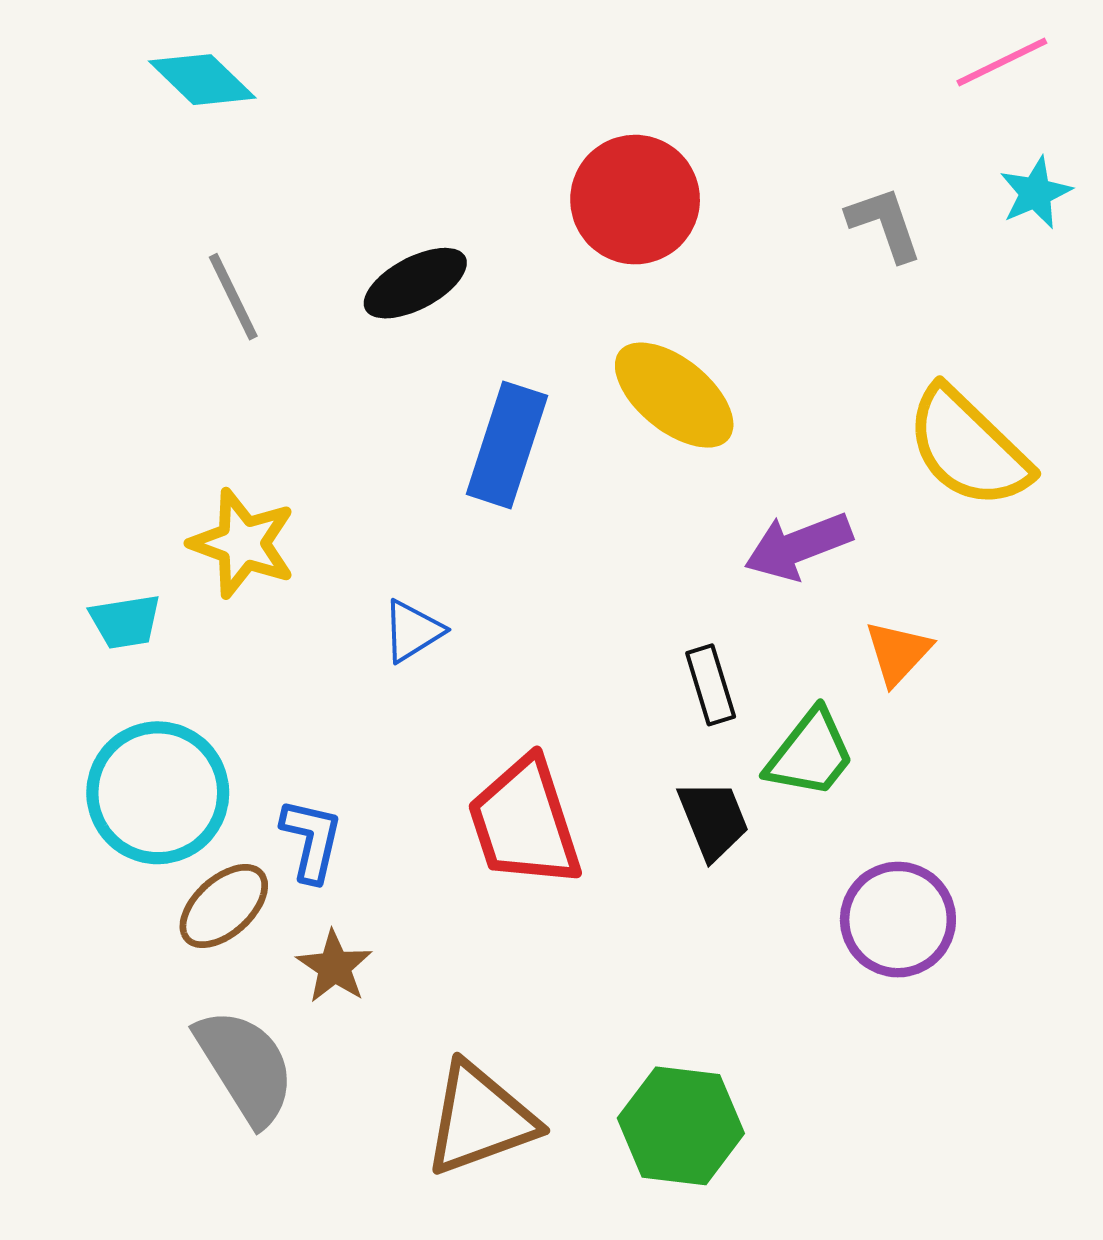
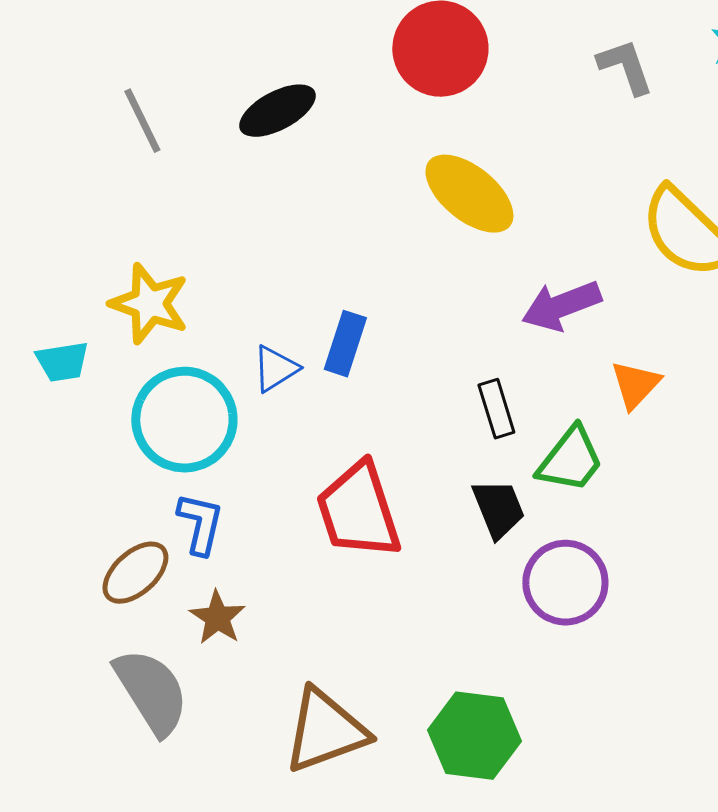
blue rectangle: (507, 445) -> (345, 344), moved, size x0.7
cyan circle: (158, 793) -> (184, 420), moved
purple circle: (898, 920) -> (565, 583), moved

